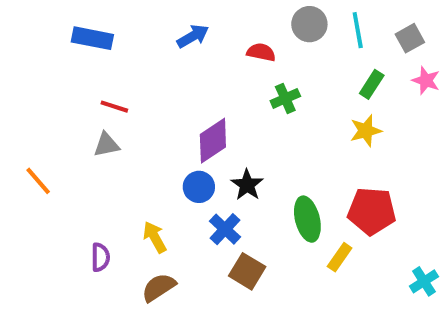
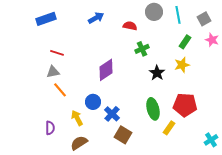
blue rectangle: (92, 38) -> (46, 19), turned -30
orange line: (38, 181) -> (60, 90), moved
black star: (247, 185) -> (157, 73), moved
blue circle: (199, 187) -> (93, 102), moved

